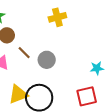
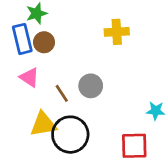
brown line: (24, 53) -> (62, 93), moved

